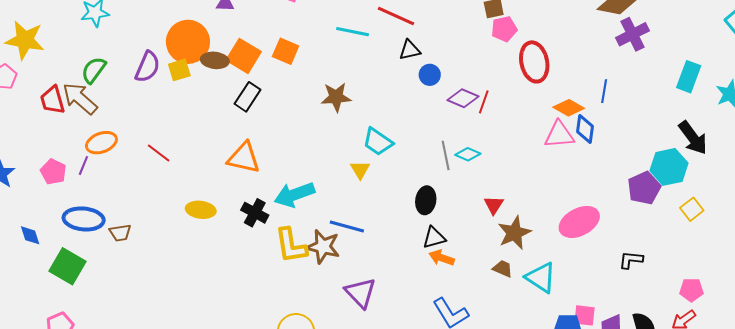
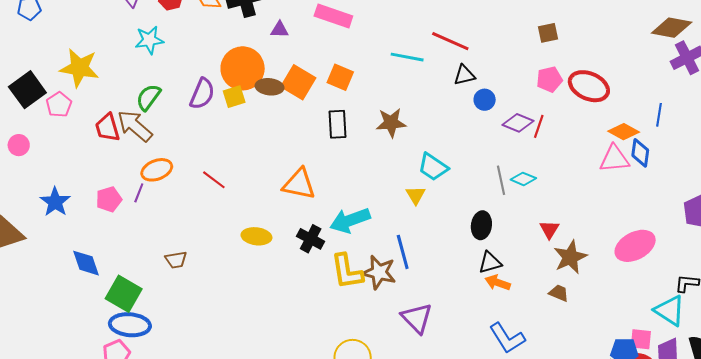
pink pentagon: (504, 29) -> (549, 79), moved
red ellipse: (534, 62) -> (589, 86), turned -54
black rectangle: (247, 97) -> (338, 124), moved, turned -36
pink pentagon: (53, 172) -> (109, 199), turned 30
blue ellipse: (84, 219) -> (130, 325), moved
blue line: (347, 226) -> (403, 252), turned 60
blue diamond: (30, 235) -> (86, 263), size x1.4
cyan triangle: (541, 278) -> (670, 310), moved

